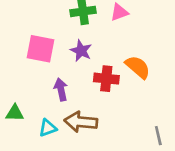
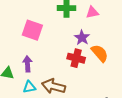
purple star: (81, 51) -> (82, 38), moved
purple arrow: (61, 89) -> (27, 64), moved

